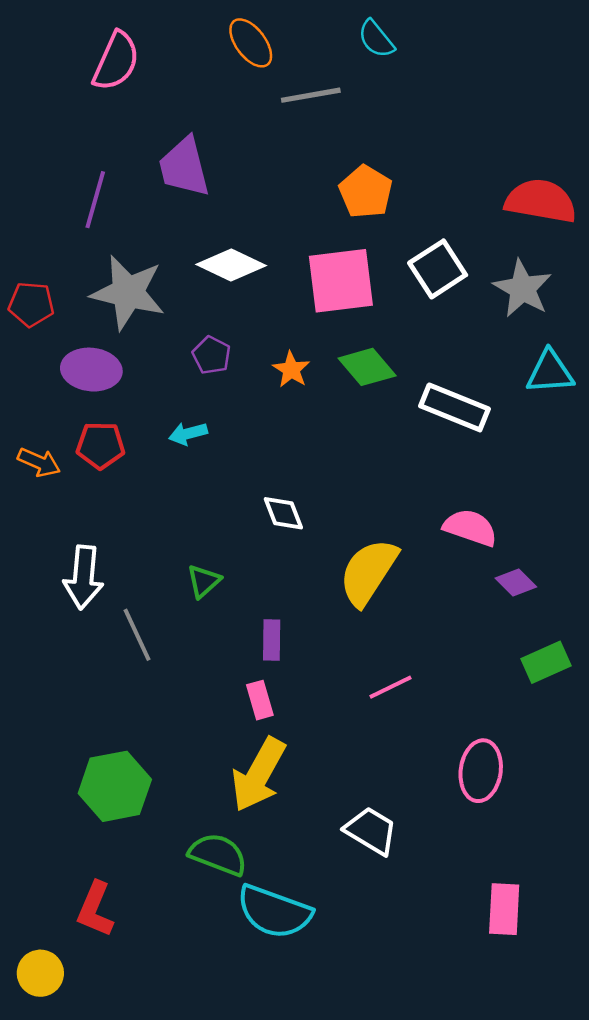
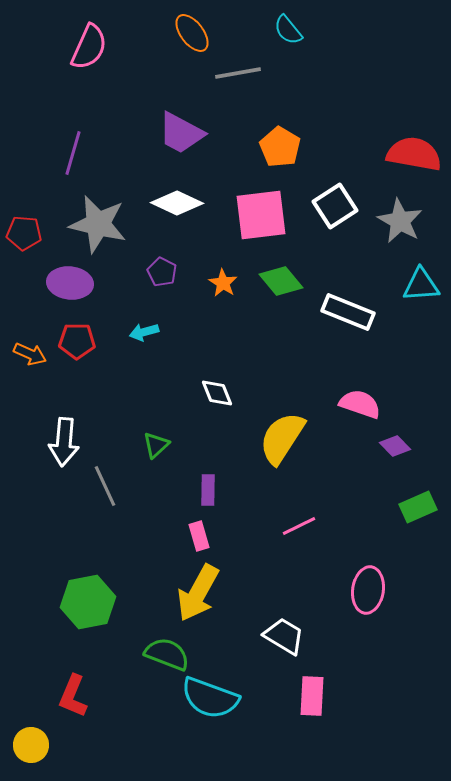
purple trapezoid: (184, 167) -> (181, 133), moved, turned -48
pink rectangle: (504, 909) -> (312, 696), moved

